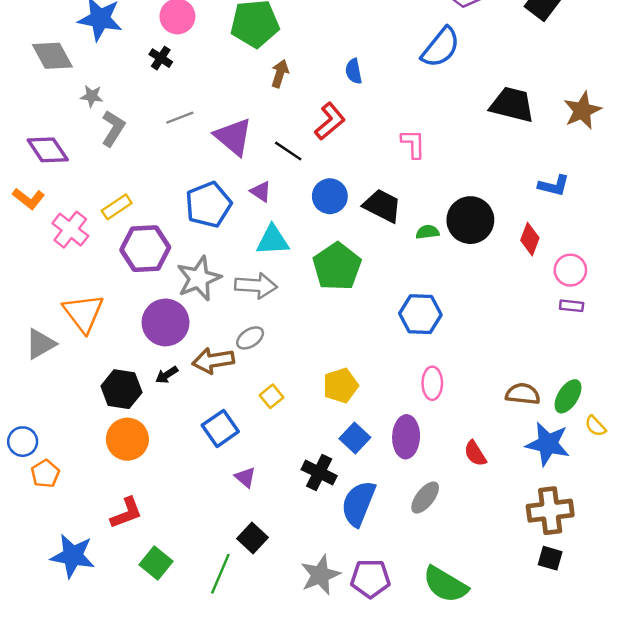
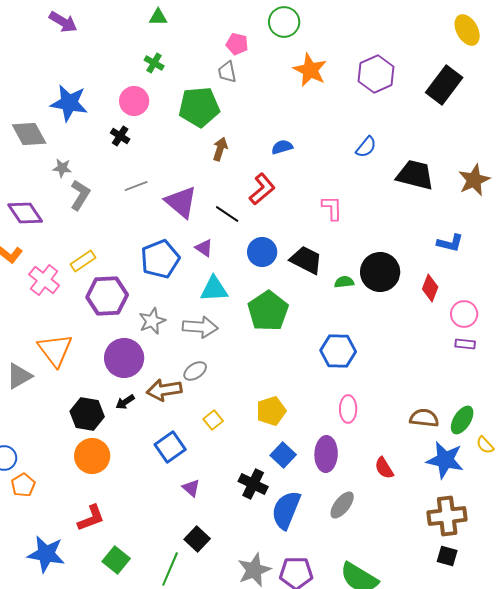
blue semicircle: (441, 47) -> (366, 147), moved, size x0.6
blue semicircle: (354, 71) -> (282, 147), turned 85
gray star: (199, 278) -> (152, 321), size x0.7

